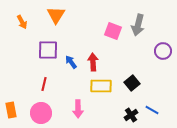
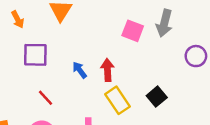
purple square: (48, 50) -> (35, 55), moved
red line: (44, 84) -> (45, 98), turned -56
yellow rectangle: (101, 86) -> (118, 100), turned 55

